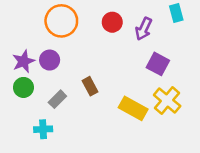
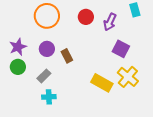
purple circle: (50, 60) -> (47, 49), moved
brown rectangle: (90, 86) -> (67, 56), moved
cyan cross: (43, 129) -> (49, 97), moved

